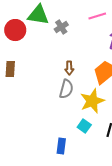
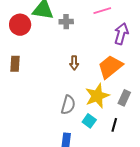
gray cross: (61, 27) -> (66, 22), turned 32
gray semicircle: (66, 89) -> (68, 105), moved

